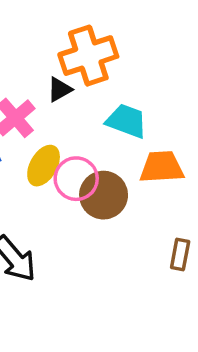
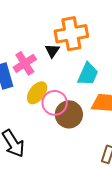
black triangle: (60, 90) -> (52, 51), turned -35
cyan trapezoid: (126, 121) -> (88, 74), turned 85

